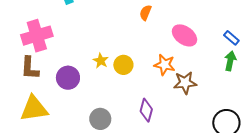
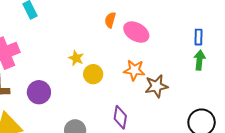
pink ellipse: (184, 35) -> (136, 32), moved
blue rectangle: (231, 38) -> (199, 37), turned 56
yellow star: (101, 61) -> (76, 58), moved

